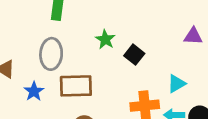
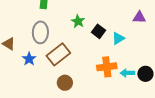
cyan triangle: (177, 84) -> (118, 38), moved
brown rectangle: (76, 86) -> (58, 54), turned -35

